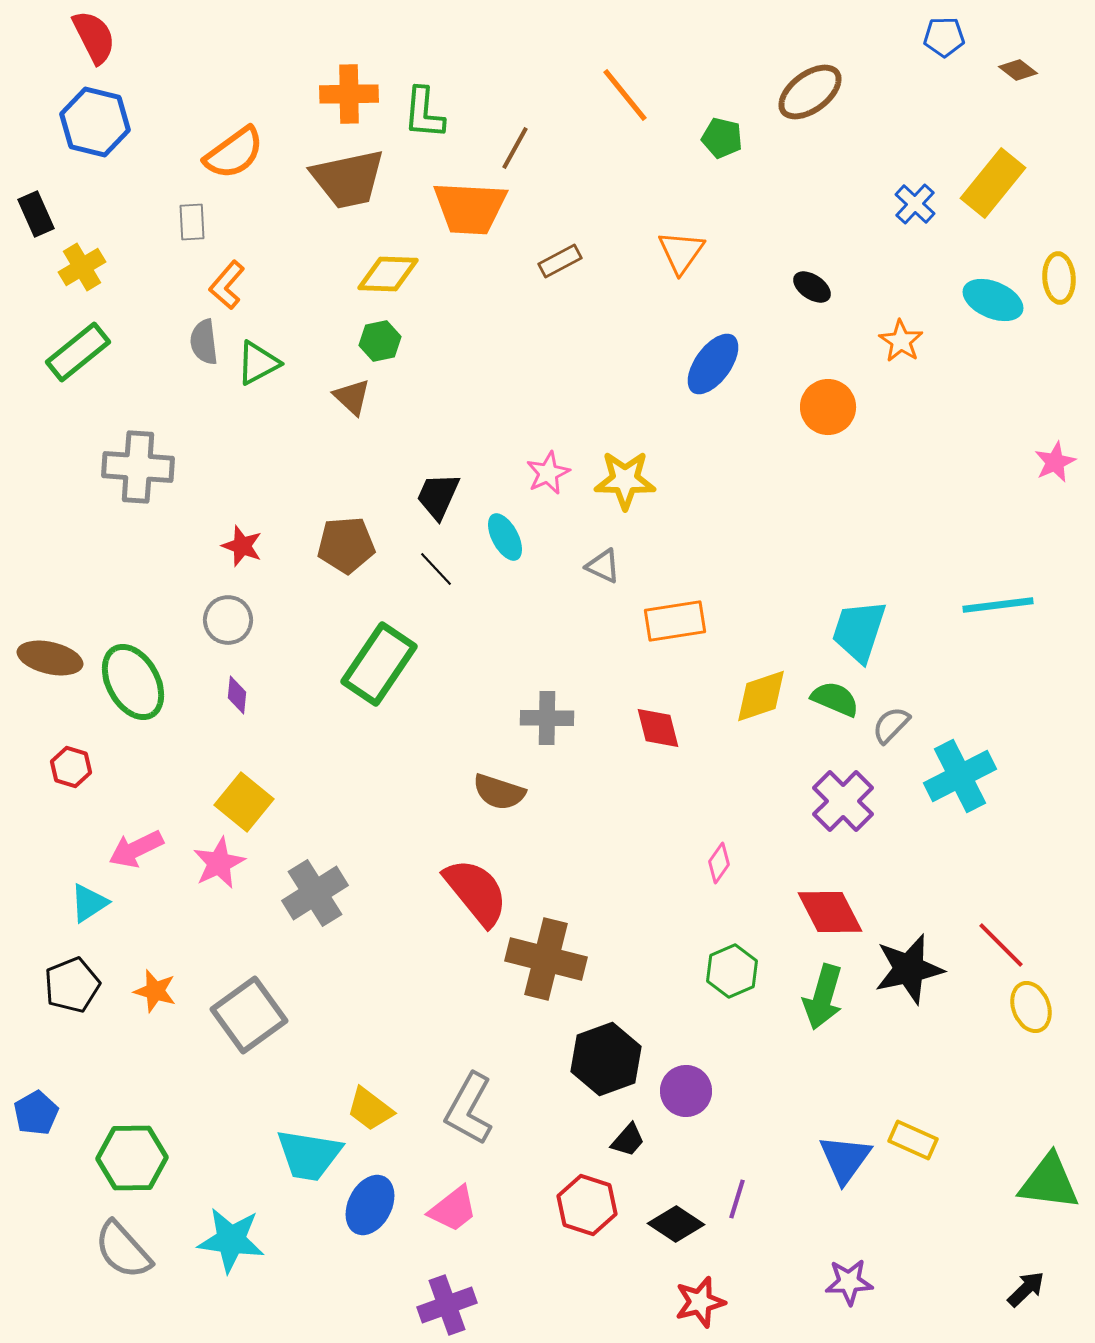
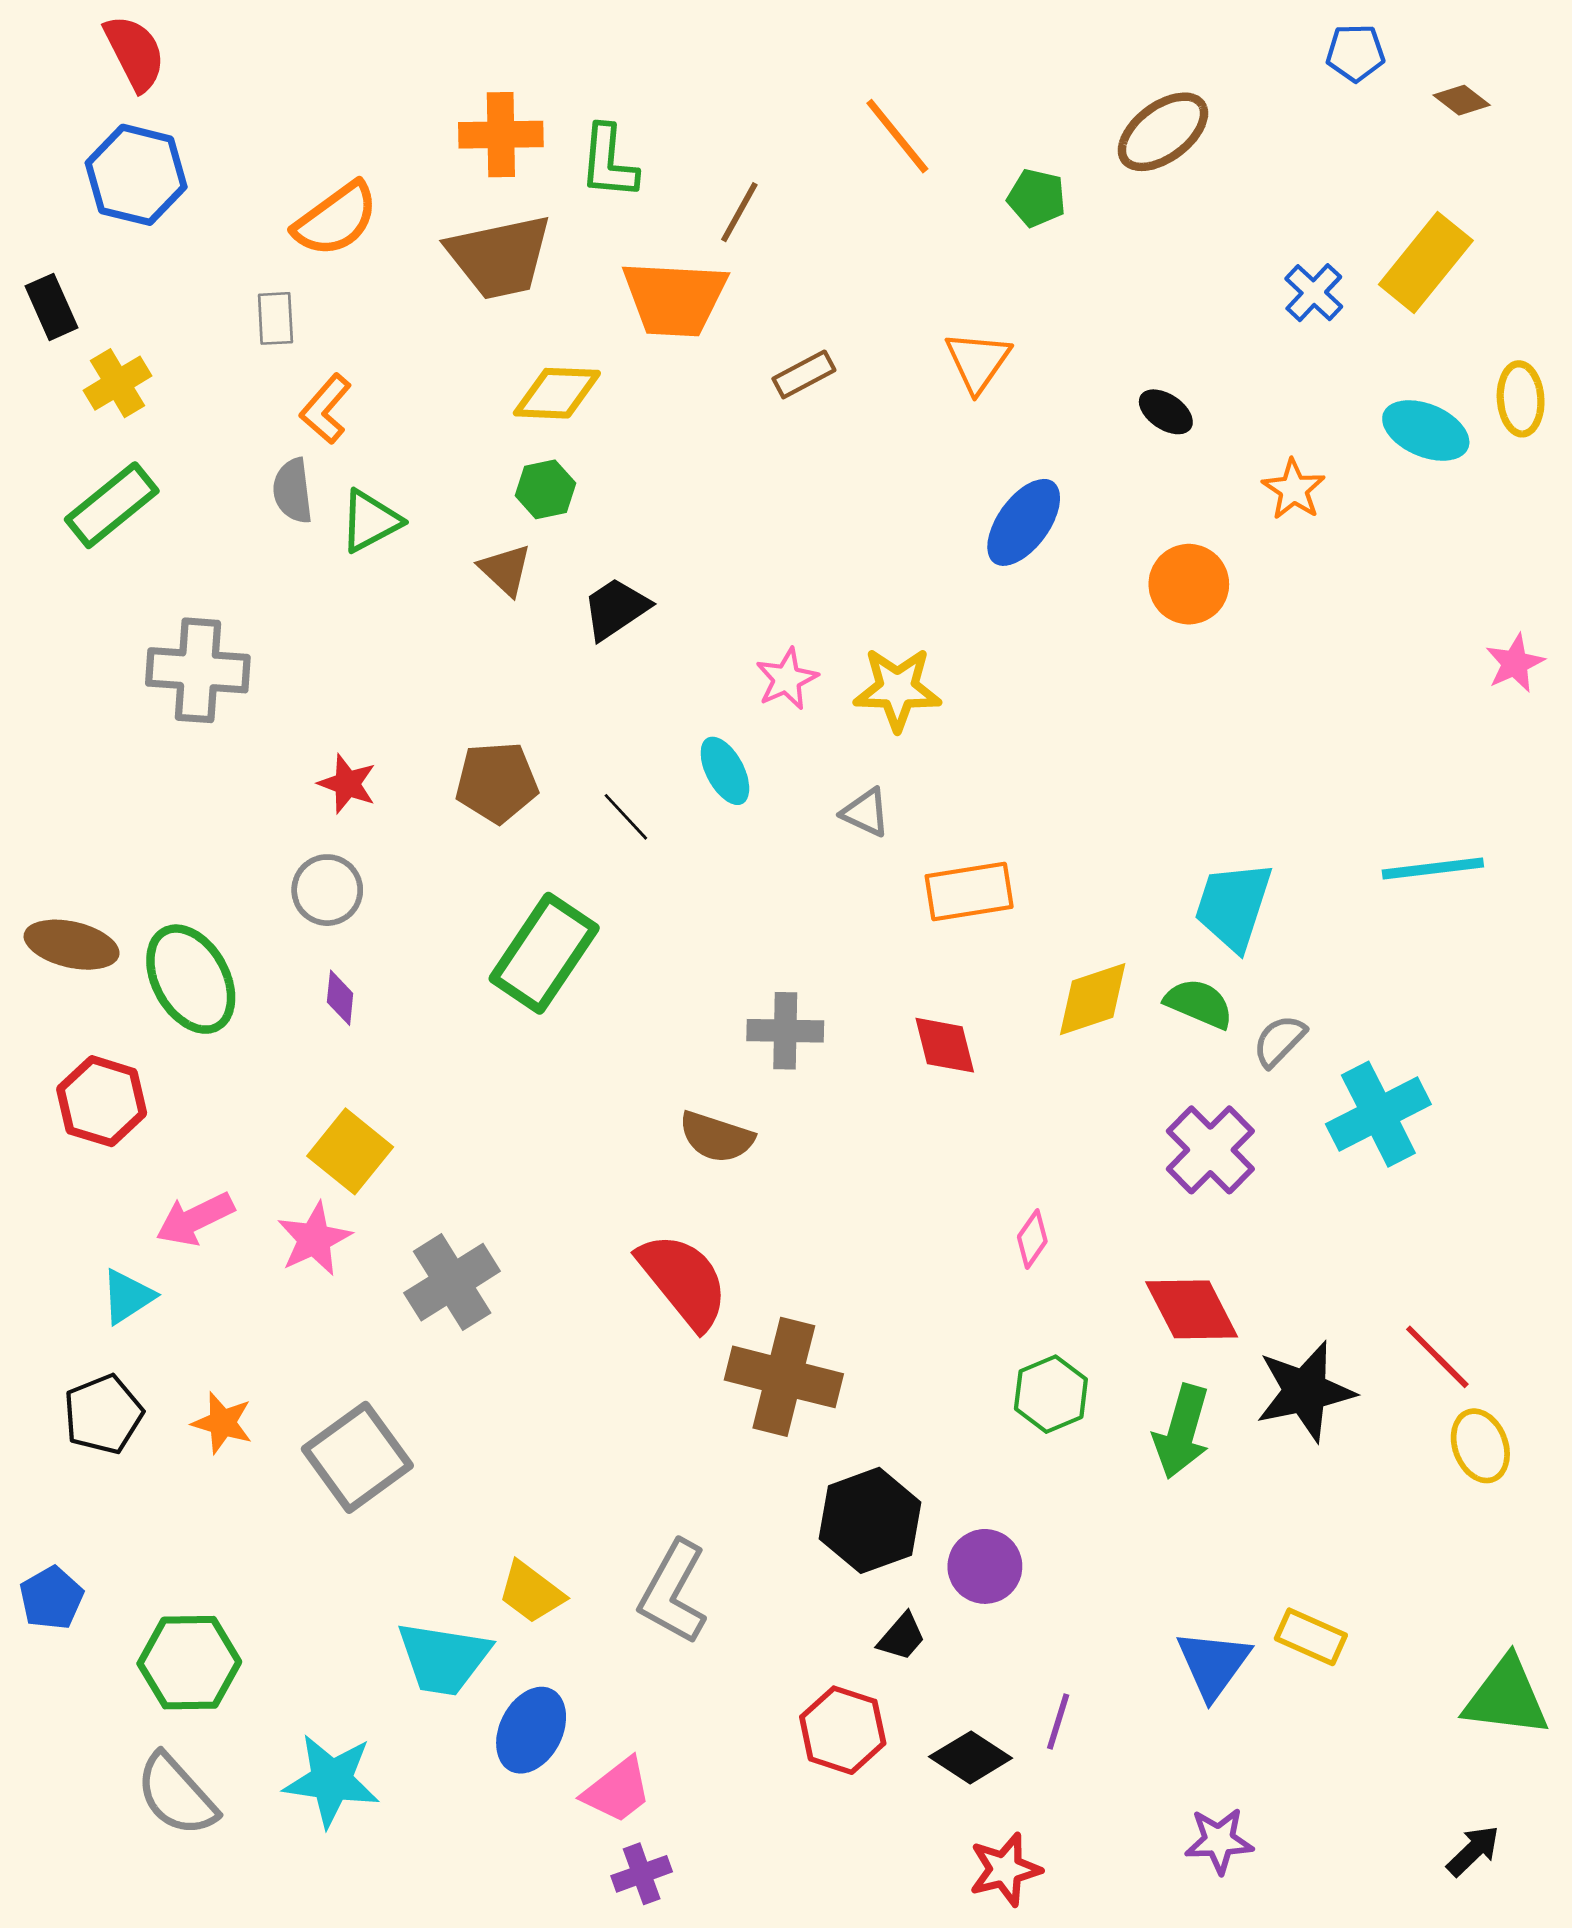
black trapezoid: (438, 496) -> (616, 609), moved, turned 32
red hexagon: (71, 767) -> (102, 1101), size x1.5
pink trapezoid: (453, 1209) -> (617, 1790), moved
purple cross: (447, 1305) -> (642, 1874), size x0.7

